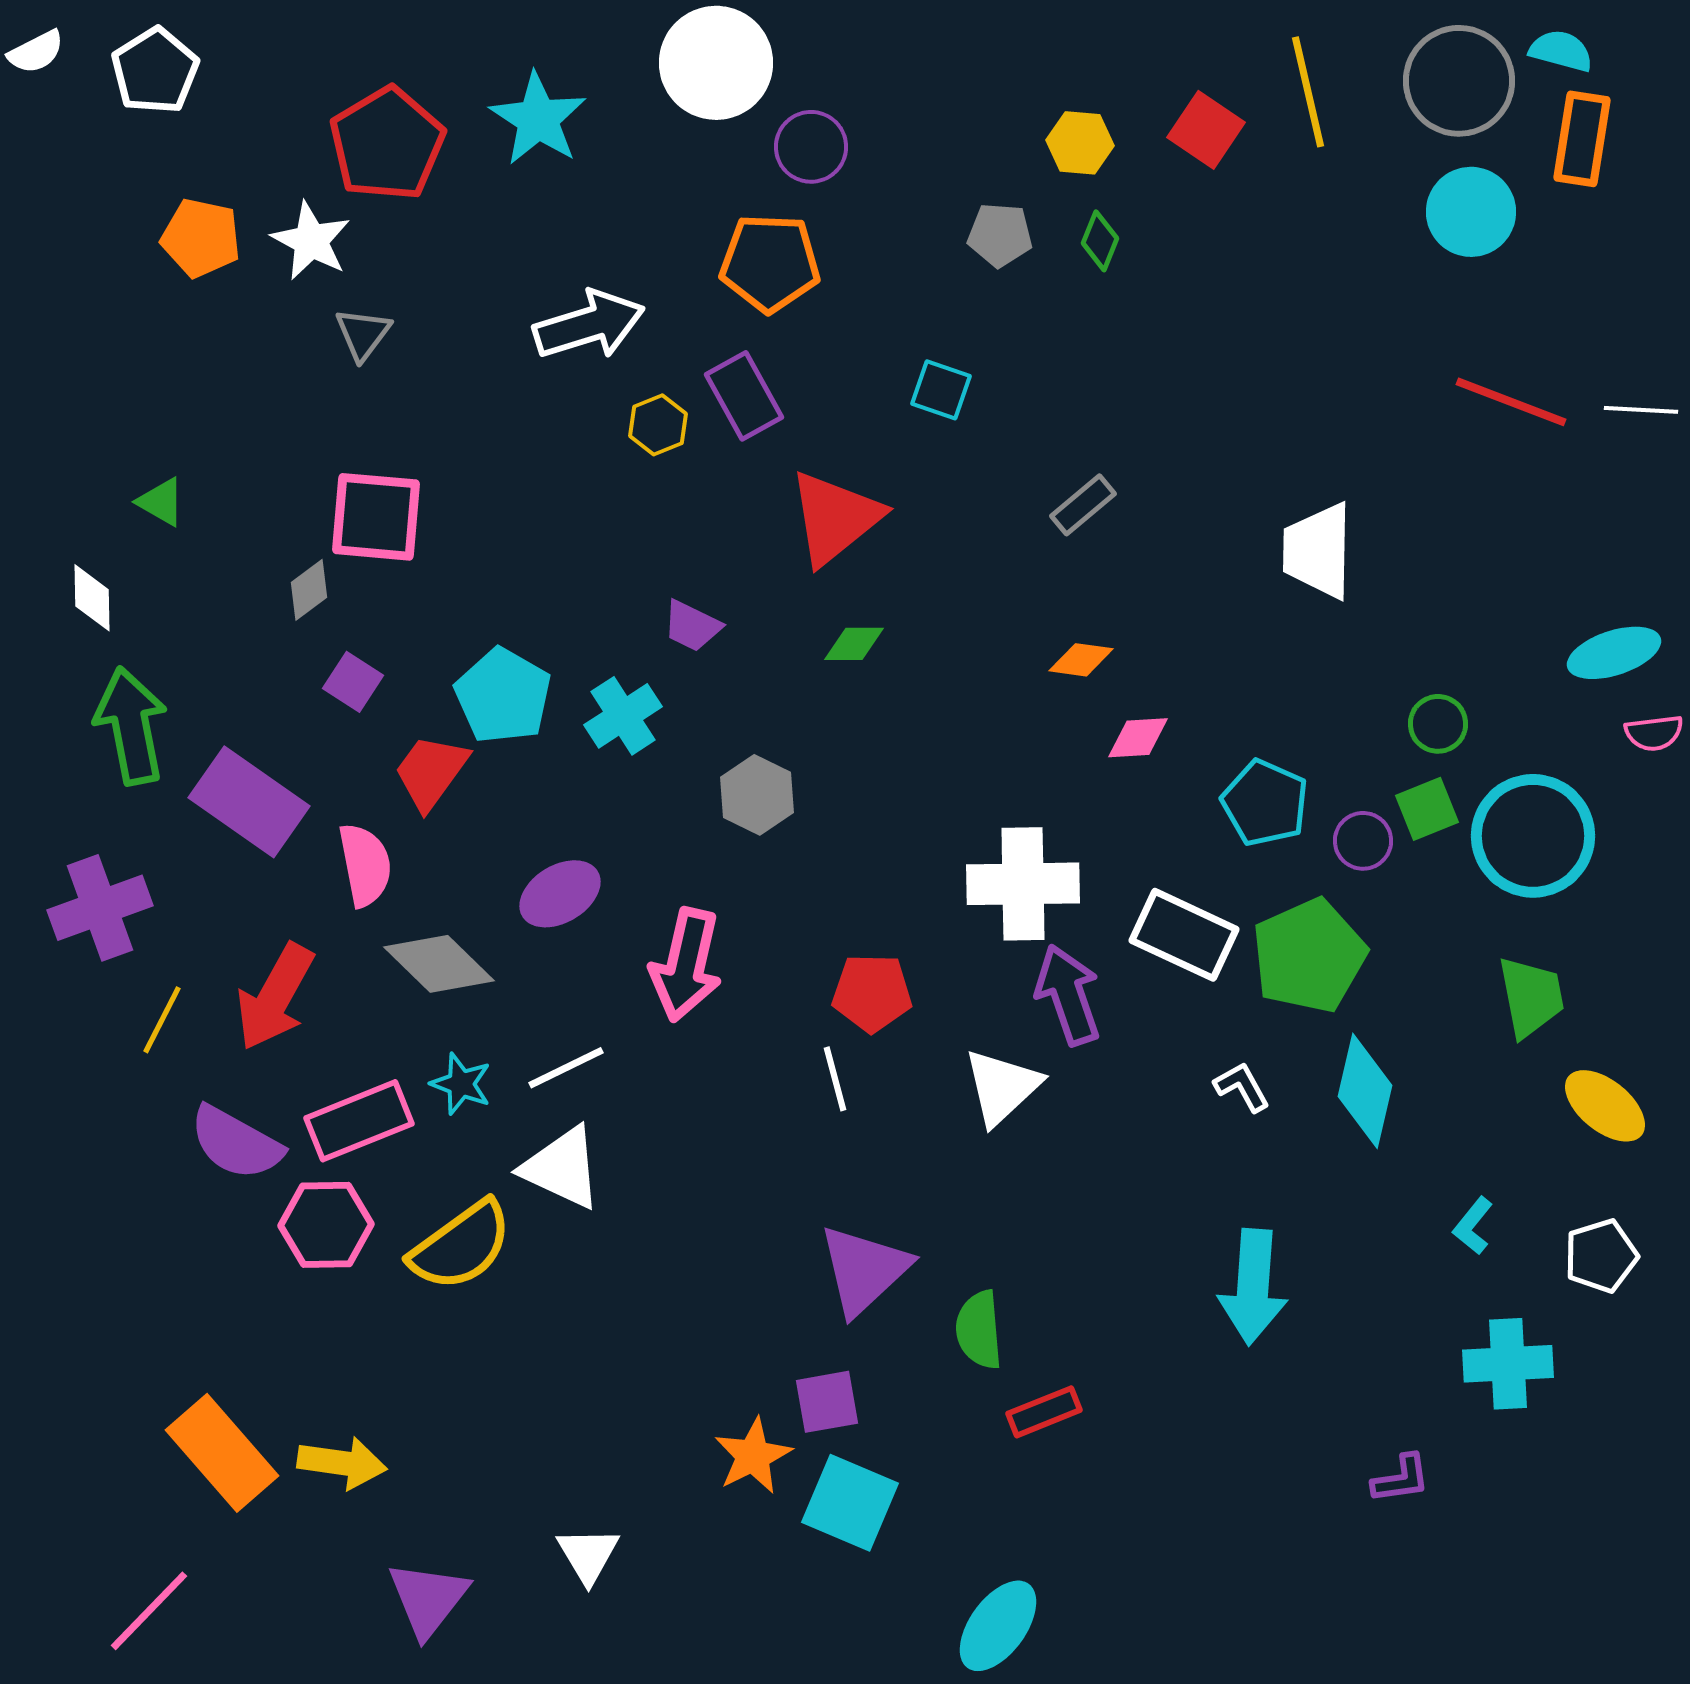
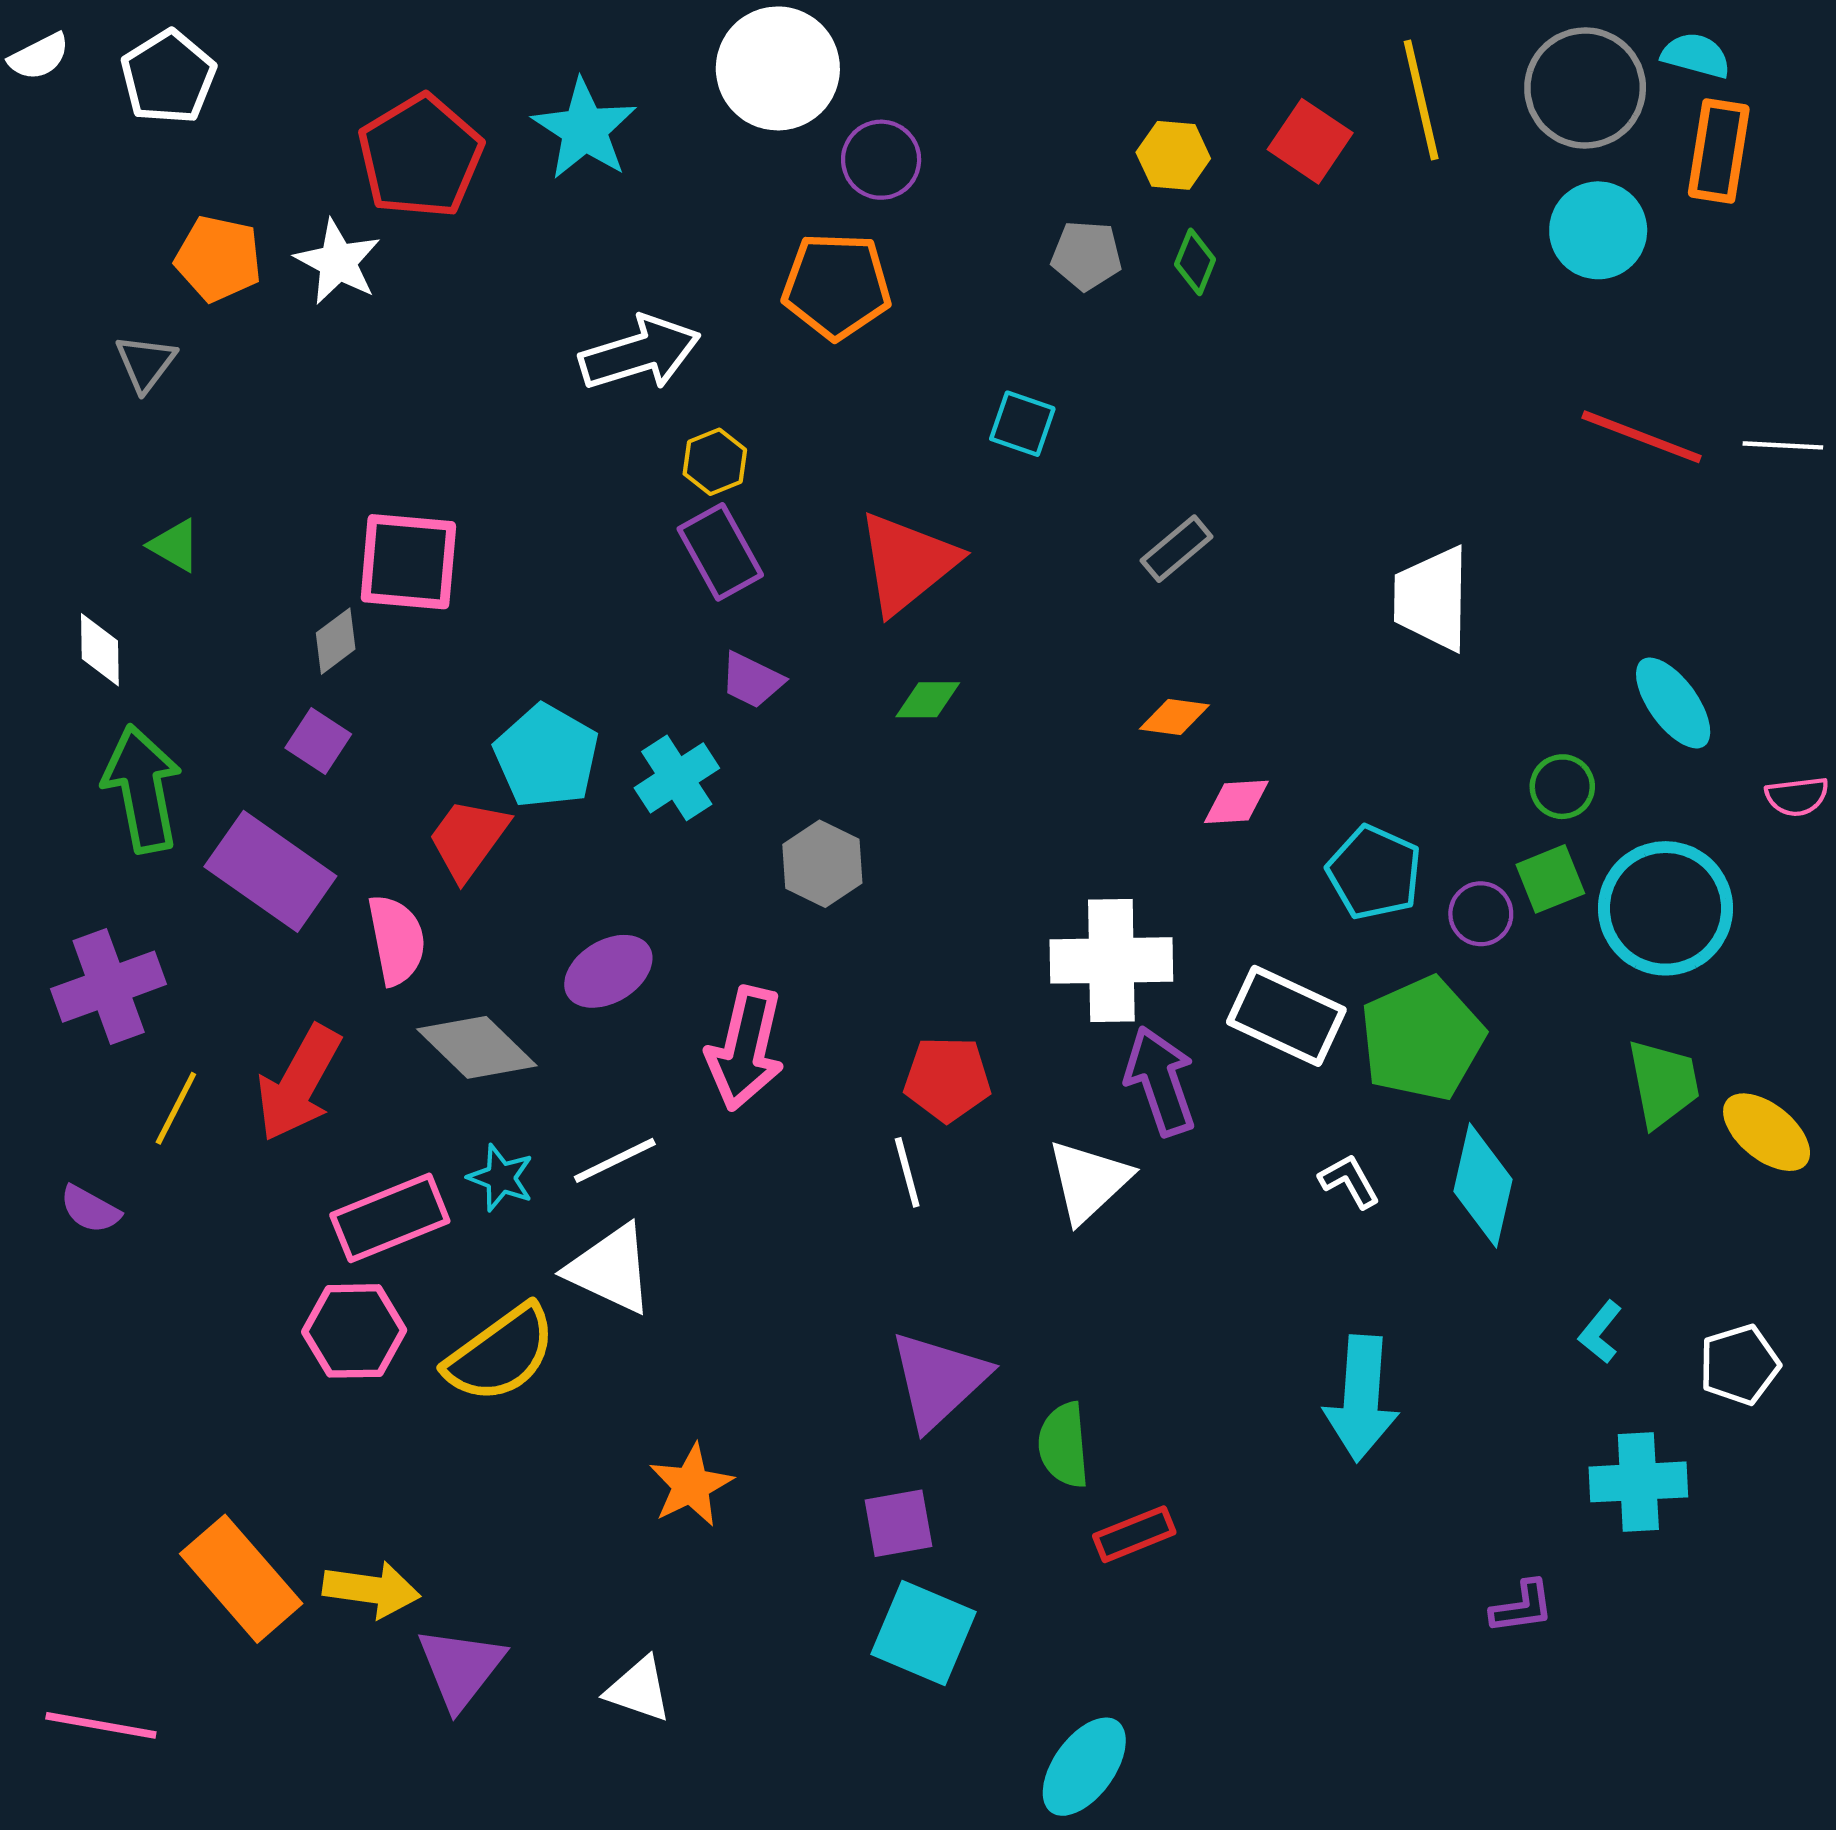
gray triangle: (363, 334) -> (145, 363), moved
purple rectangle: (744, 396) -> (720, 552), moved
cyan ellipse: (1614, 653) -> (1673, 703), moved, turned 72
purple square: (353, 682) -> (318, 741), moved
yellow ellipse: (1605, 1106) -> (1767, 1132), moved
purple semicircle: (236, 1143) -> (90, 1209), moved, size x0.6
orange star: (753, 1456) -> (691, 1485), moved
white triangle: (588, 1555) -> (639, 1690), turned -40
purple triangle: (428, 1599) -> (461, 1668), moved
pink line: (149, 1611) -> (101, 1725), moved, turned 56

